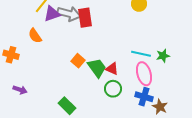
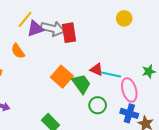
cyan line: (141, 54) -> (111, 75), moved
orange square: (78, 61) -> (62, 77), size x1.5
red triangle: (112, 69) -> (97, 69), moved

